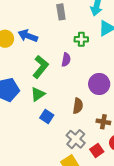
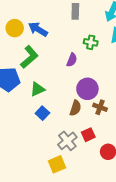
green L-shape: (41, 67) -> (29, 57), moved
purple circle: (99, 84) -> (87, 89), moved
brown cross: (103, 122) -> (100, 107), moved
red square: (97, 150) -> (88, 135), moved

